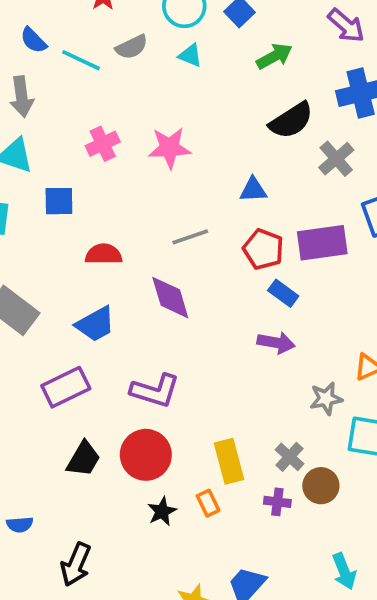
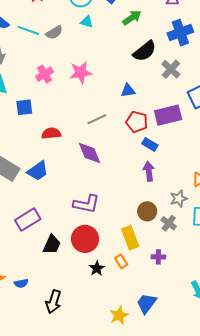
gray semicircle: (132, 47) -> (54, 32), moved
blue trapezoid: (95, 324) -> (38, 171), moved
purple arrow: (276, 343) -> (149, 171), turned -102
purple rectangle: (66, 387) -> (28, 220), moved
gray cross: (290, 457) -> (169, 223), moved
brown circle: (321, 486) -> (147, 211), moved

